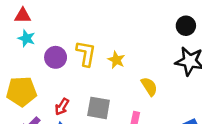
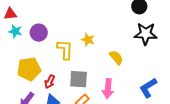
yellow L-shape: (86, 54) -> (65, 50), moved
purple circle: (56, 57) -> (39, 33), moved
yellow pentagon: (21, 92) -> (29, 69), moved

